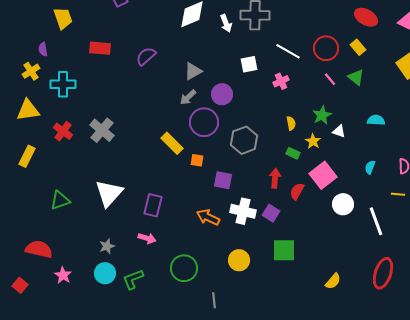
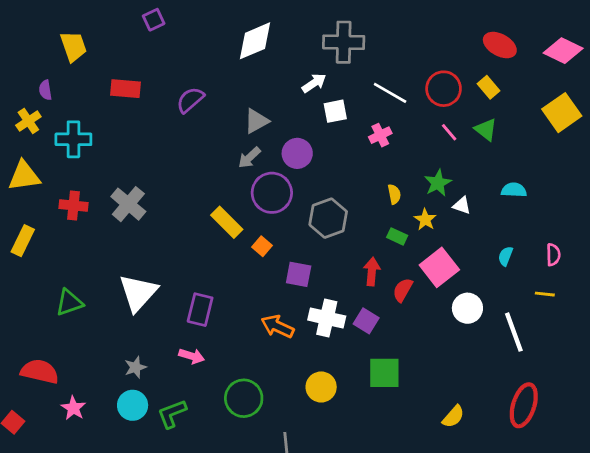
white arrow: (226, 23) -> (314, 83), moved, turned -102
red cross: (63, 131) -> (73, 205), turned -30
orange square: (197, 160) -> (262, 246), turned 32

